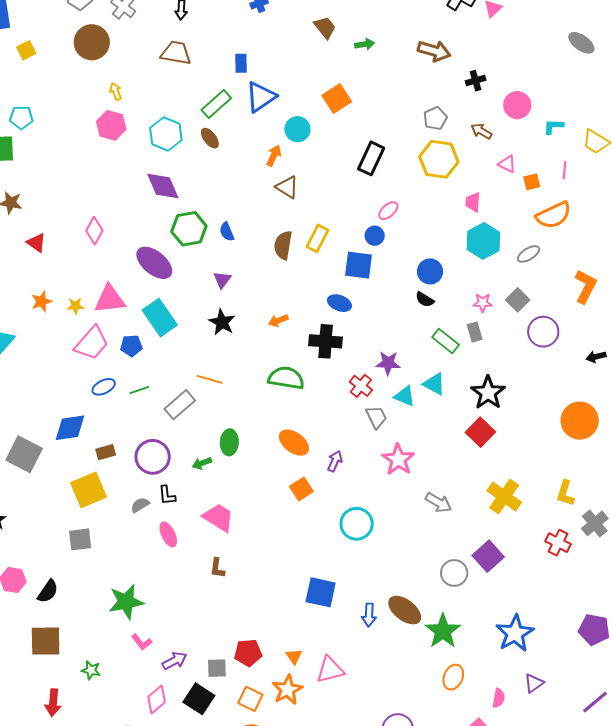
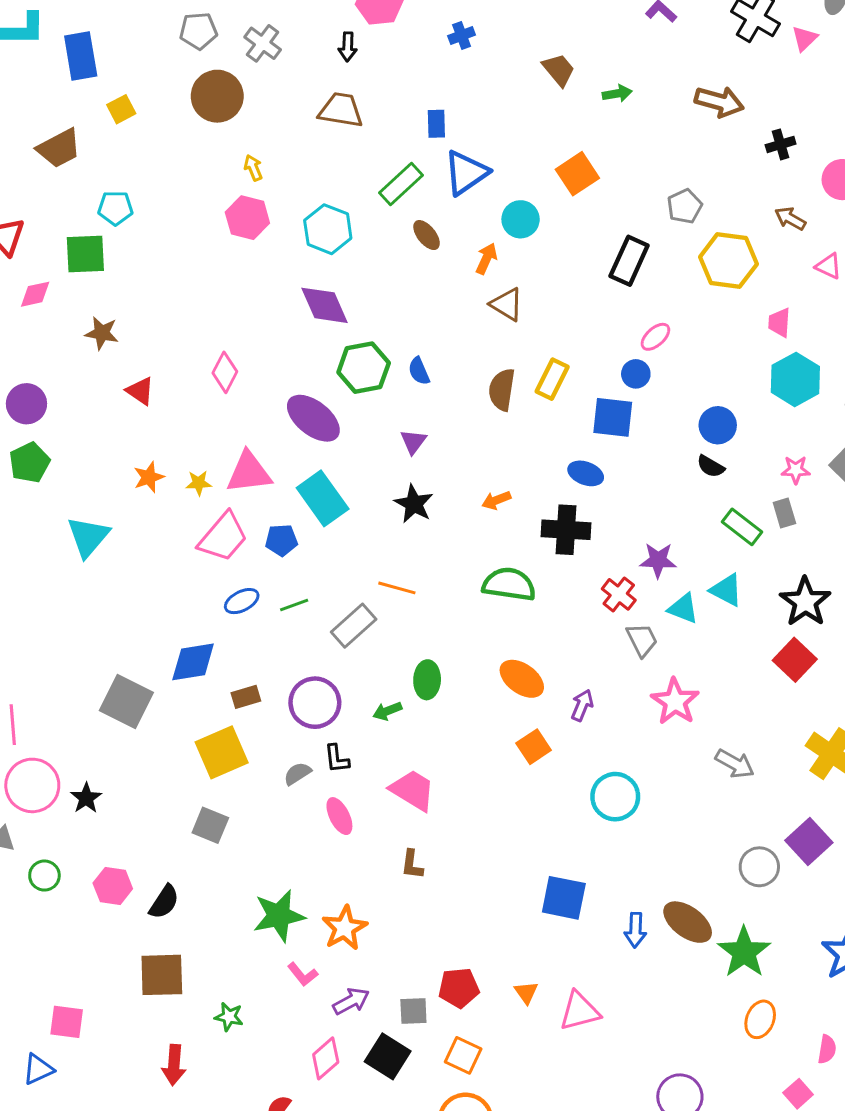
gray pentagon: (435, 118) -> (685, 206), moved
brown ellipse: (210, 138) -> (427, 235), moved
gray square: (80, 539) -> (210, 825), turned 30
orange star: (287, 690) -> (344, 928), moved

